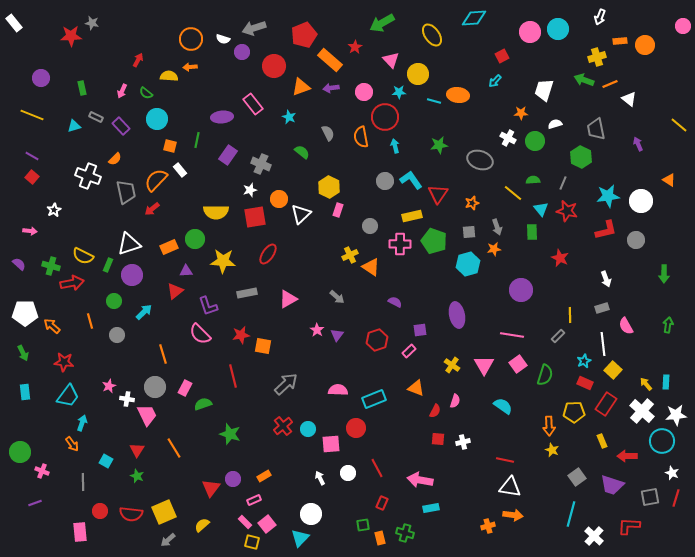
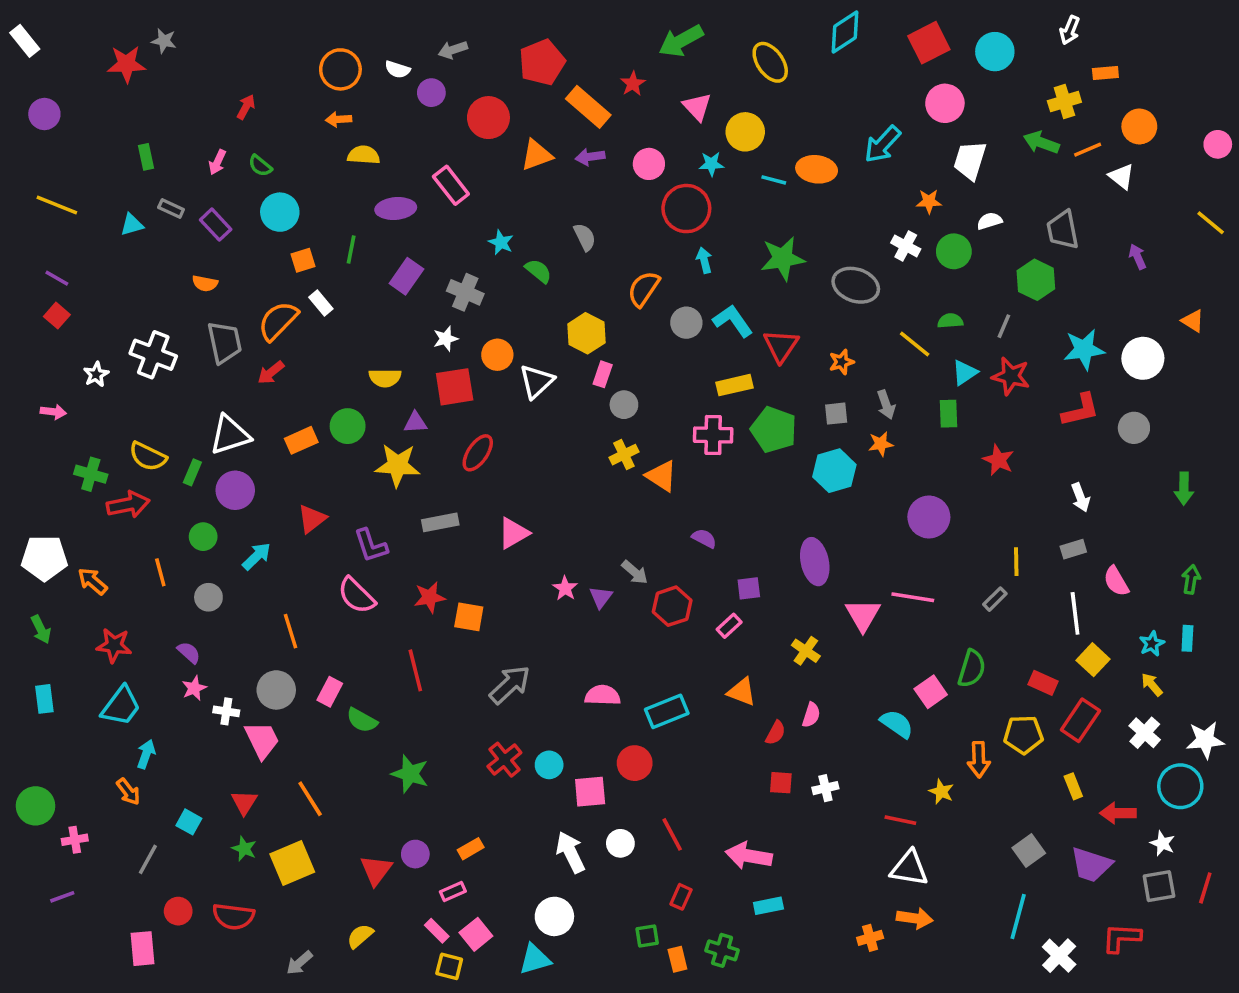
cyan diamond: (474, 18) -> (845, 32), turned -30
pink circle: (683, 26) -> (1218, 144), moved
gray arrow: (254, 28) -> (453, 50), size x0.7
pink circle: (530, 32) -> (945, 103), moved
orange circle: (645, 45) -> (1139, 126), moved
red square: (502, 56) -> (929, 43), moved, size x1.6
yellow semicircle: (169, 76) -> (364, 155), moved
purple circle: (41, 78) -> (44, 114), moved
cyan arrow: (495, 81) -> (883, 144), size x1.6
cyan star: (289, 117) -> (501, 242), moved
orange semicircle: (361, 137) -> (644, 289), moved, turned 45
green star: (439, 145) -> (783, 258), size x1.4
orange square: (170, 146) -> (303, 260), turned -32
orange semicircle: (115, 159) -> (205, 283), turned 56
white cross: (88, 176) -> (153, 355), moved
cyan triangle: (541, 209) -> (965, 373), turned 35
yellow semicircle: (216, 212) -> (385, 378), size x0.7
gray circle: (370, 226) -> (624, 405), moved
purple semicircle: (19, 264) -> (189, 653), moved
purple triangle: (186, 271) -> (415, 422), moved
gray arrow: (337, 297) -> (635, 572), moved
cyan star: (584, 361) -> (1152, 644), moved
pink square: (518, 364) -> (931, 692), moved
pink triangle: (484, 365) -> (863, 615), moved
cyan rectangle: (666, 382) -> (1187, 638), moved
green semicircle: (203, 404) -> (362, 720), turned -132
white cross: (642, 411) -> (1145, 733), size x0.7
yellow star: (552, 450) -> (941, 792), moved
pink cross: (42, 471) -> (75, 840), turned -32
white star: (672, 473) -> (1162, 843), moved
white arrow: (320, 478) -> (570, 852), size x1.6
gray line: (83, 482) -> (148, 859), turned 30
yellow square: (164, 512) -> (292, 863), moved
cyan triangle: (300, 538) -> (535, 959), turned 30

